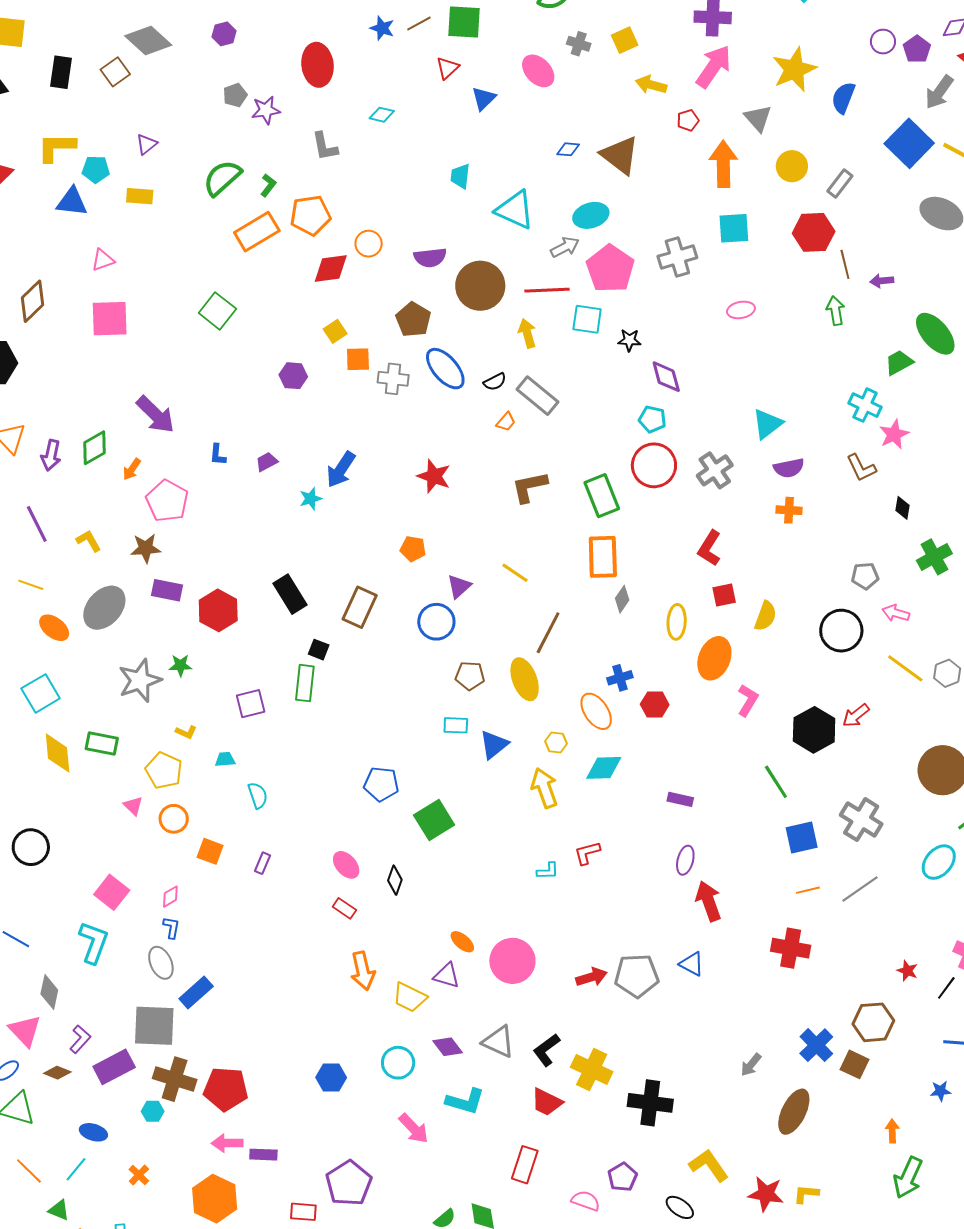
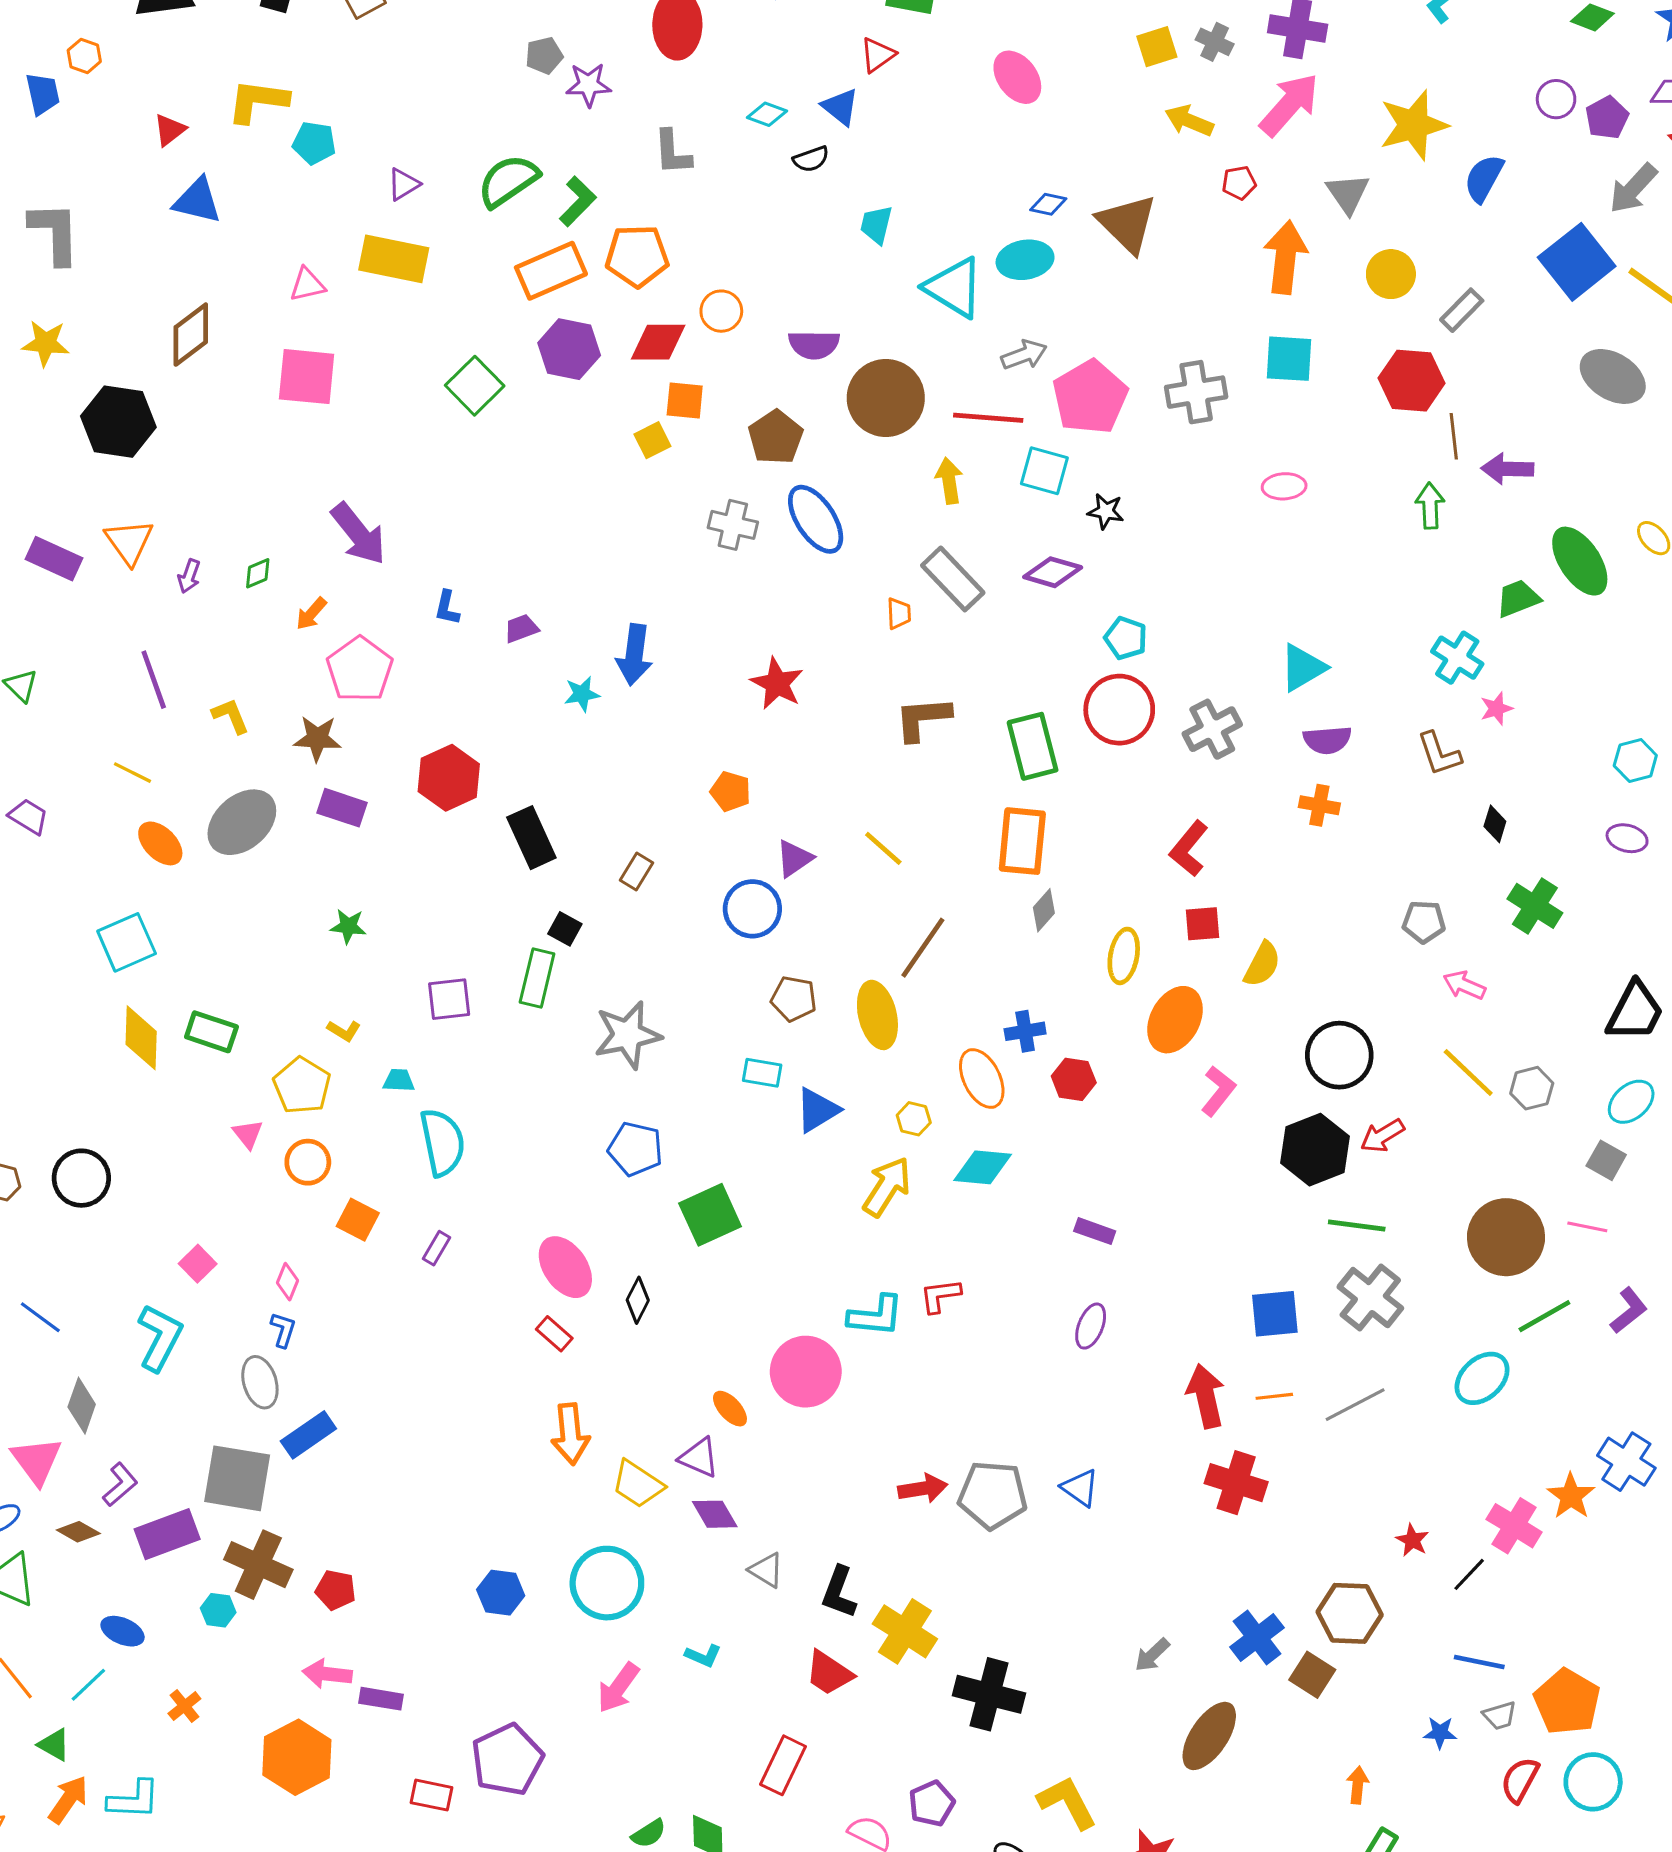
gray cross: (579, 44) -> (1215, 42), moved
blue triangle: (484, 98) -> (840, 107), moved, turned -44
purple triangle: (147, 144) -> (404, 184), moved
green L-shape: (268, 185) -> (578, 201), size x1.4
yellow rectangle: (140, 196) -> (394, 259), moved, size x1.6
blue triangle: (72, 202) -> (197, 201), moved
cyan ellipse: (591, 215) -> (1025, 260), moved
purple arrow: (882, 281) -> (1507, 469), size x1.4
orange square: (358, 359) -> (685, 401), moved
purple hexagon: (293, 376) -> (569, 349), moved, size x1.4
purple diamond: (666, 377) -> (1053, 572), moved, turned -66
black semicircle: (495, 382) -> (811, 159), moved
orange trapezoid: (506, 422) -> (899, 613), turned -50
pink star: (894, 434) -> (1496, 709), size x0.7
green diamond: (94, 448) -> (258, 573), size x0.6
purple arrow: (51, 455) -> (189, 576), size x0.7
blue arrow: (341, 469) -> (634, 655), turned -33
green cross: (934, 557) -> (1535, 906), turned -36
brown rectangle: (360, 607) -> (636, 872), size x0.6
red hexagon: (218, 610) -> (449, 778), moved
black circle: (841, 631) -> (1339, 1055), moved
gray star: (140, 680) -> (628, 1035), moved
green line: (776, 782) -> (1357, 1225), moved, turned -57
yellow arrow: (544, 788) -> (887, 1187), turned 45
cyan semicircle: (258, 795) -> (442, 1142), size x1.6
pink ellipse: (346, 865) -> (565, 1267), size x1.4
cyan L-shape: (548, 871) -> (876, 1316), size x1.6
pink square: (112, 892) -> (198, 1264), size x0.7
pink diamond: (170, 897) -> (288, 1282), turned -45
red arrow: (709, 901) -> (1206, 1396), moved
pink circle: (512, 961) -> (806, 1372), moved
gray triangle: (498, 1042) -> (766, 1570), size x0.7
purple diamond: (448, 1047) -> (715, 1514), moved
black L-shape: (546, 1050) -> (839, 1592), turned -40
cyan circle: (398, 1063) -> (607, 1583), size x1.4
red pentagon: (226, 1089) -> (336, 1590), size x0.6
cyan L-shape: (465, 1101) -> (703, 1656), size x0.6
pink arrow: (414, 1129) -> (618, 1688), turned 72

